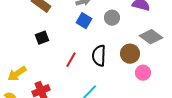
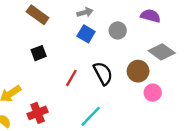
black semicircle: (99, 56) -> (103, 73), turned 150

